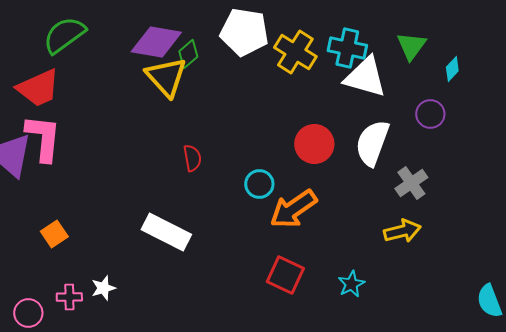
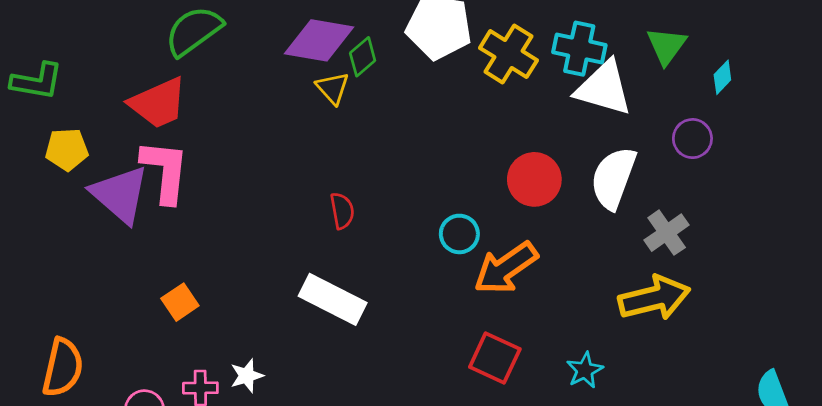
yellow triangle: (166, 77) -> (333, 88), size x0.6
red semicircle: (192, 158) -> (342, 211), moved
yellow arrow: (402, 231) -> (654, 298), size x1.4

